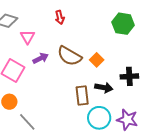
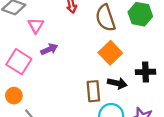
brown semicircle: (69, 56) -> (105, 18), moved, turned 40
orange square: (97, 60) -> (110, 53), size x1.5

